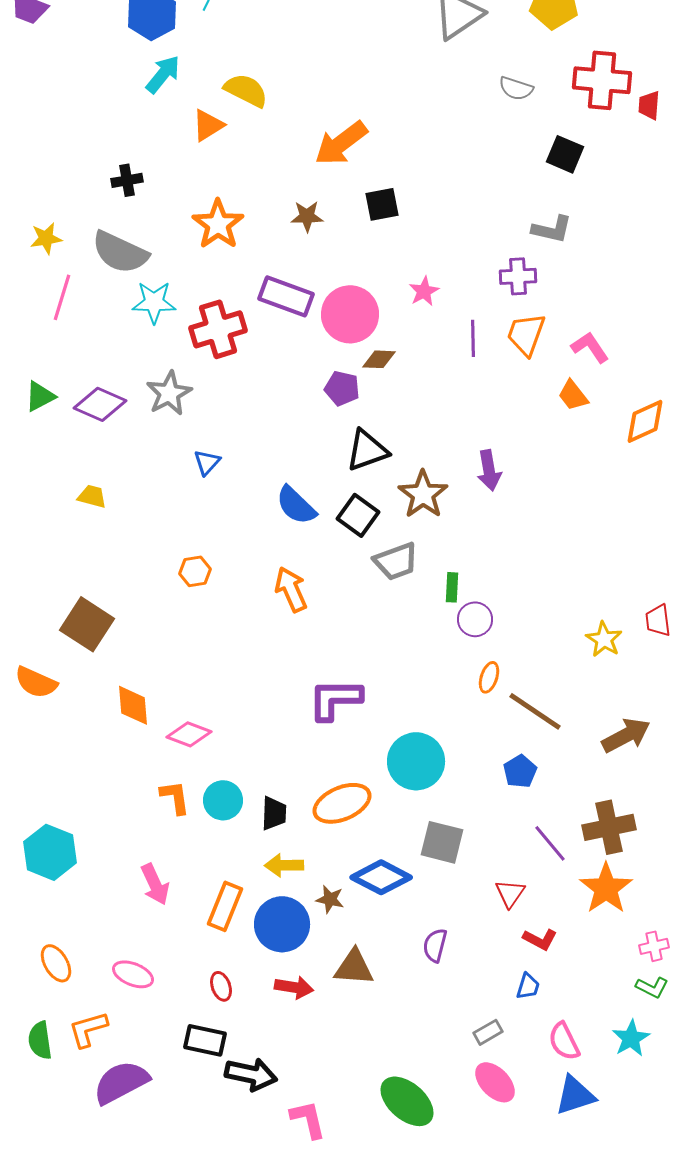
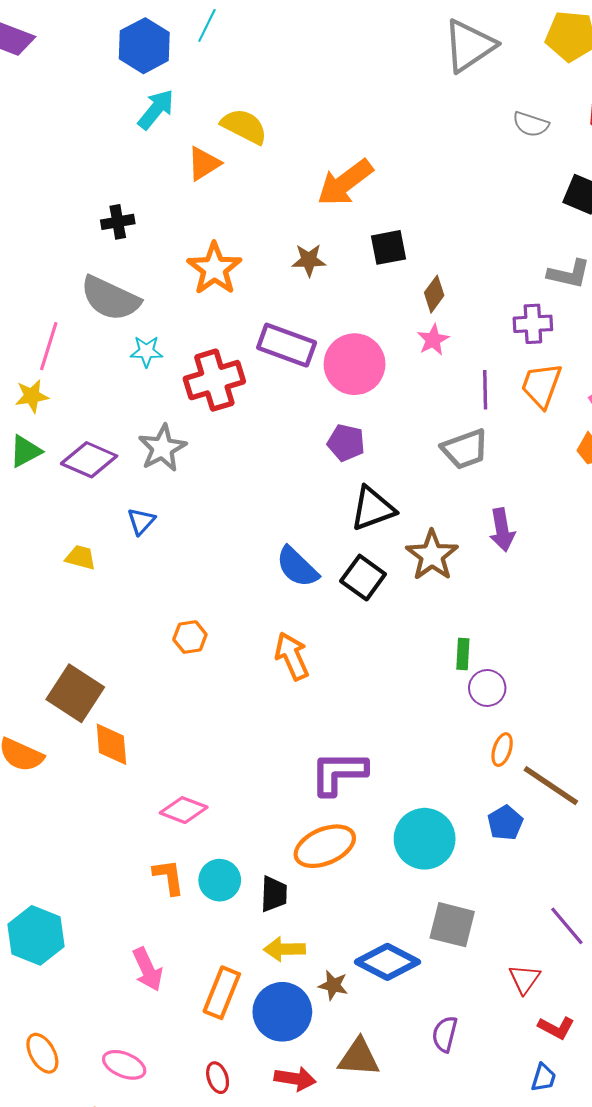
yellow star: (46, 238) -> (32, 396), moved
cyan star: (154, 302) -> (146, 351), size x0.7
brown diamond: (379, 359) -> (434, 294), moved, turned -56
blue triangle: (207, 462) -> (141, 521), moved
gray trapezoid: (396, 561) -> (465, 449), moved
orange diamond: (133, 705) -> (111, 744), moved
blue pentagon: (520, 771) -> (505, 823), moved
orange ellipse: (342, 803) -> (325, 846), moved

